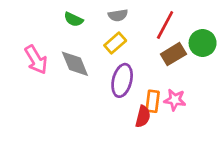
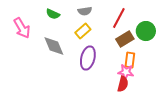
pink arrow: (36, 60) -> (22, 28), moved
orange rectangle: (153, 101) -> (130, 60), moved
red semicircle: (143, 117) -> (123, 84), moved

